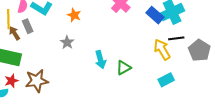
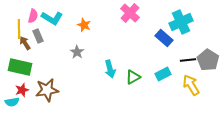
blue rectangle: (155, 15) -> (164, 38), moved
black line: (176, 38) -> (188, 60), moved
yellow arrow: (162, 49) -> (191, 85), moved
cyan rectangle: (166, 80) -> (163, 74), moved

